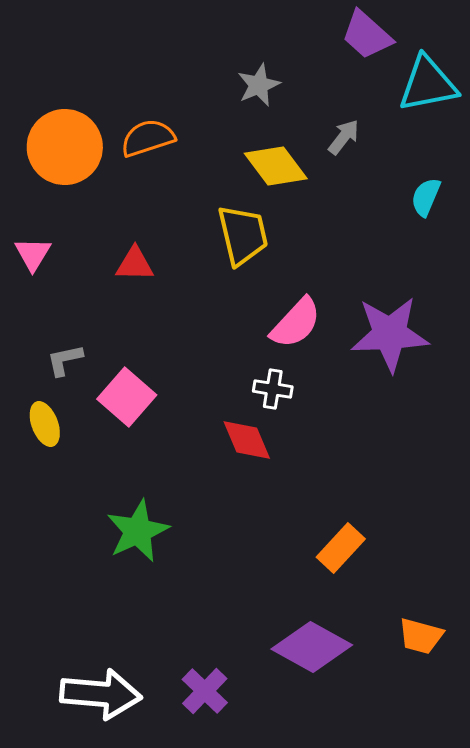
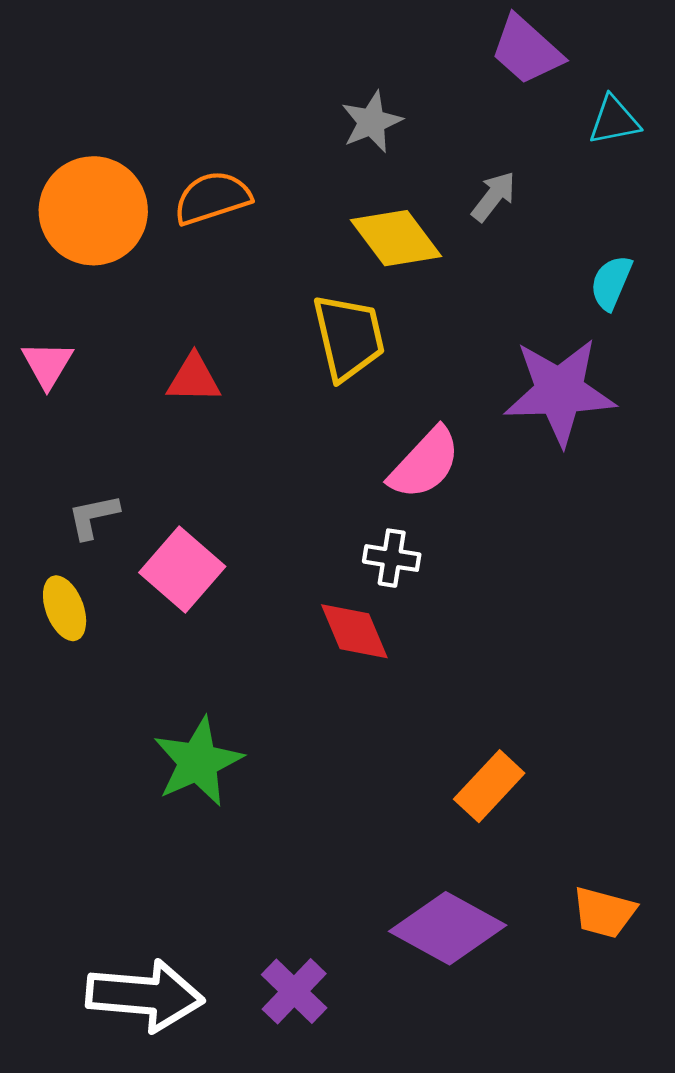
cyan triangle: (428, 84) -> (614, 120), size x0.6
purple star: (390, 334) -> (560, 392), moved

